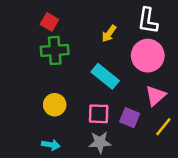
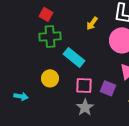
cyan rectangle: (105, 76) -> (74, 57), moved
gray star: (100, 142) -> (85, 107), turned -30
cyan arrow: (51, 145) -> (21, 96), moved

